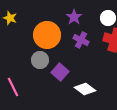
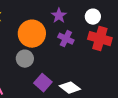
purple square: (60, 72) -> (43, 83), moved

